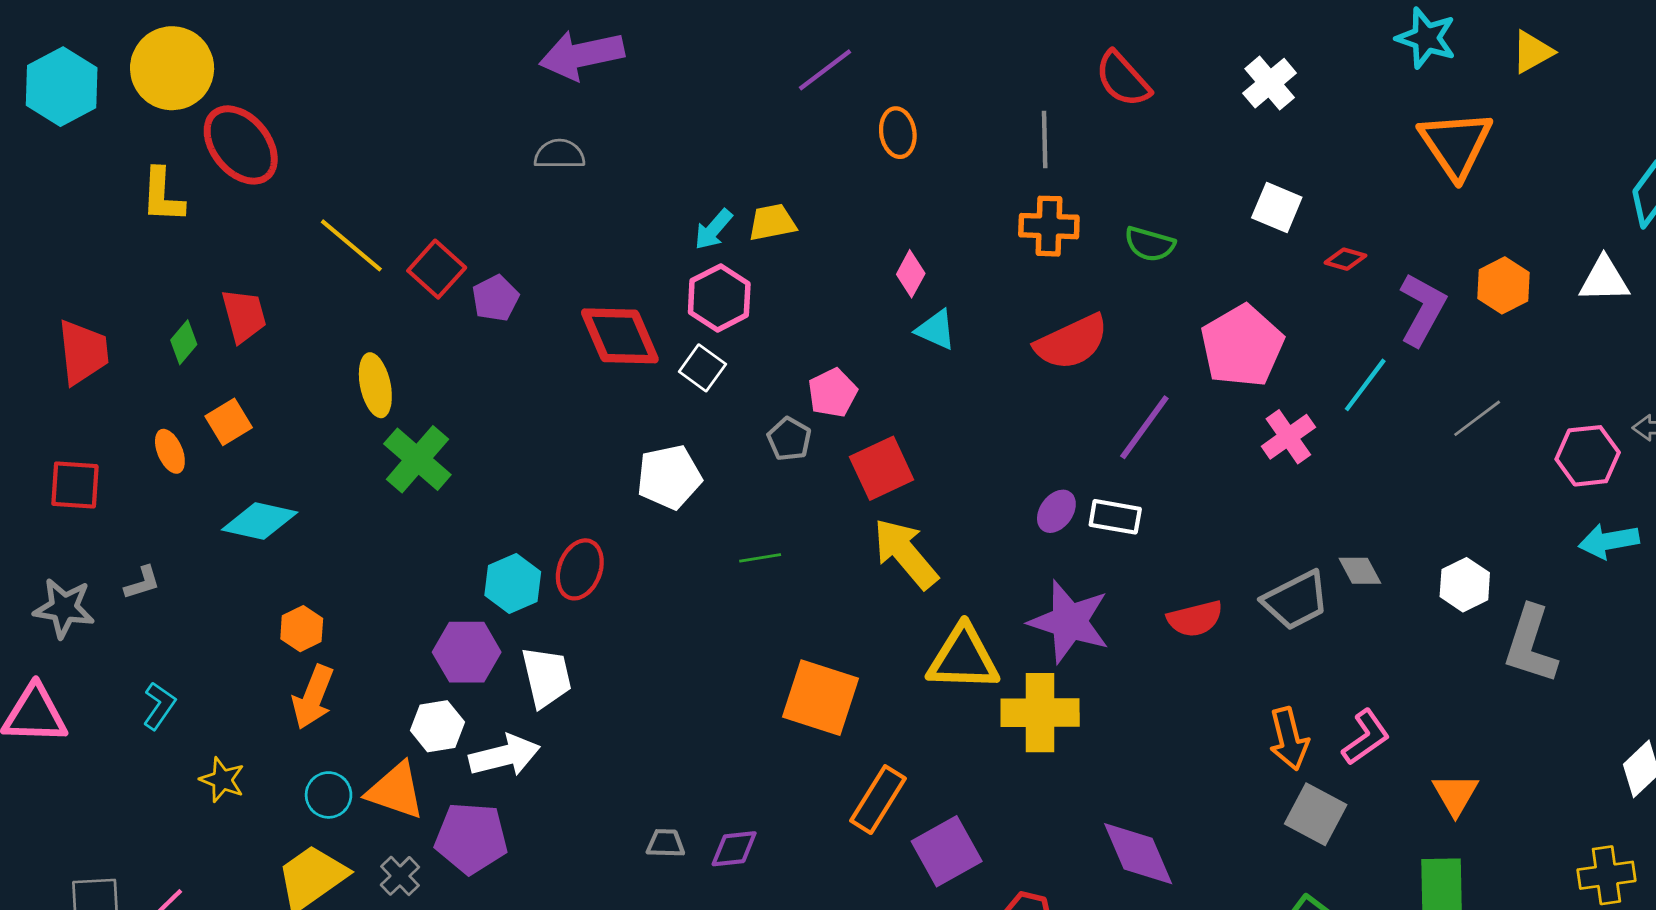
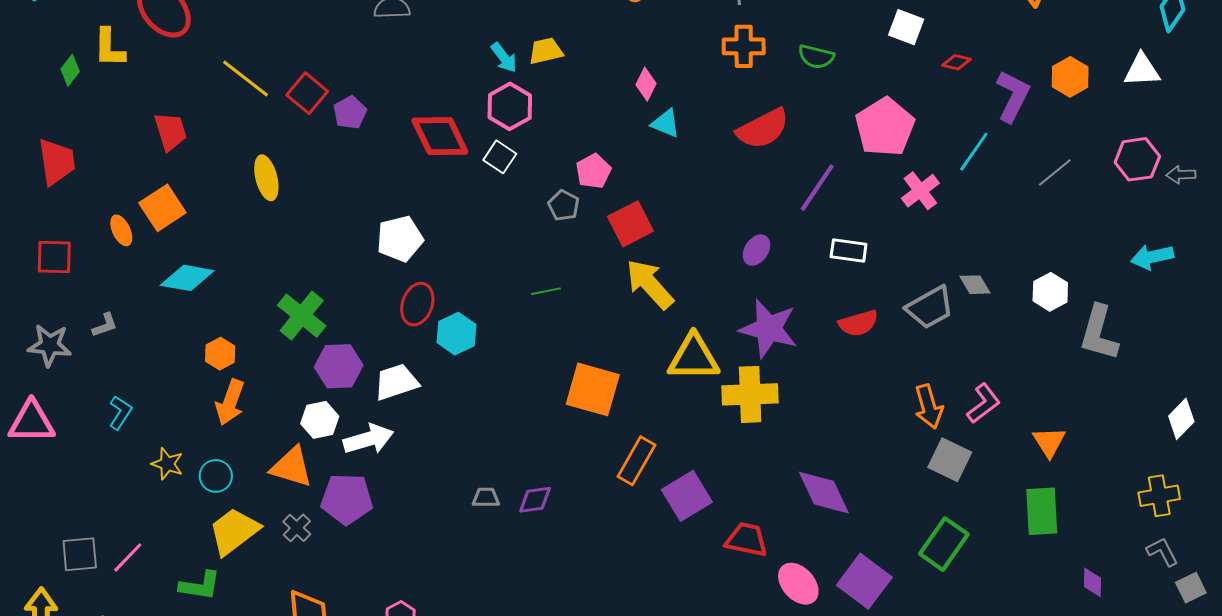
cyan arrow: (713, 229) -> (504, 58), turned -76
green diamond: (184, 342) -> (70, 70), moved
orange square: (229, 422) -> (162, 208), size x1.4
pink hexagon: (1588, 456) -> (1137, 159), moved
green cross: (417, 459) -> (302, 316), moved
white pentagon: (669, 477) -> (400, 239), moved
white rectangle: (1115, 517) -> (849, 250), moved
cyan hexagon: (513, 584) -> (456, 334), moved
white trapezoid: (546, 677) -> (396, 382), turned -93
cyan circle: (329, 795) -> (216, 476), moved

